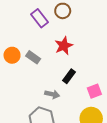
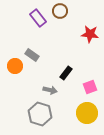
red star: (64, 46) -> (90, 34), moved, turned 30
orange circle: (12, 55) -> (15, 66), moved

